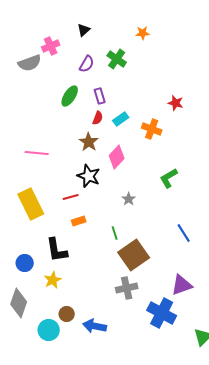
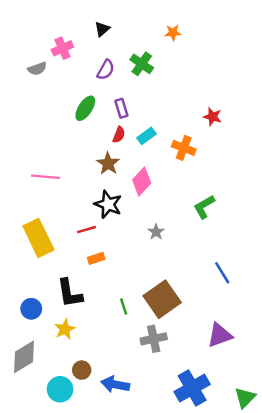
gray semicircle: (30, 63) -> (37, 69), size x0.7
green line: (115, 233) -> (124, 306), moved
gray diamond: (19, 303) -> (24, 357), turned 40
blue cross: (162, 313) -> (192, 388), moved, turned 32

